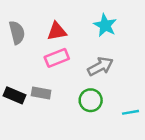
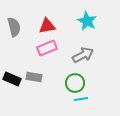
cyan line: (131, 112) -> (81, 99), moved

